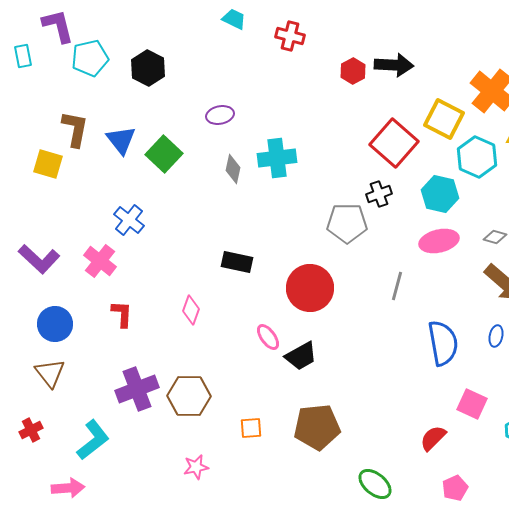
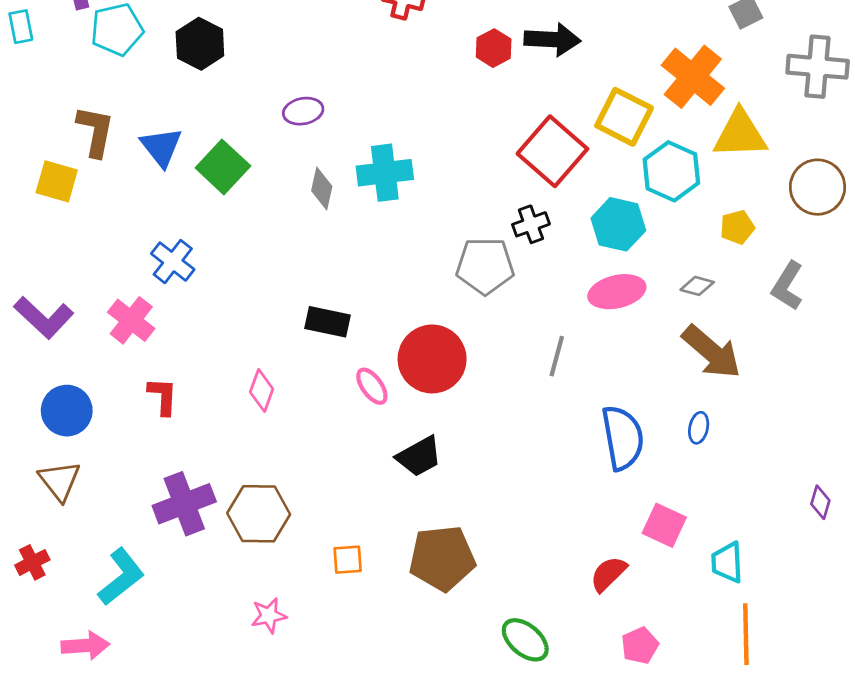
pink ellipse: (268, 337) -> (372, 386), moved

